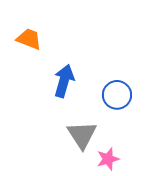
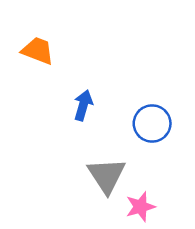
blue arrow: (64, 81) -> (83, 105), size x0.7

